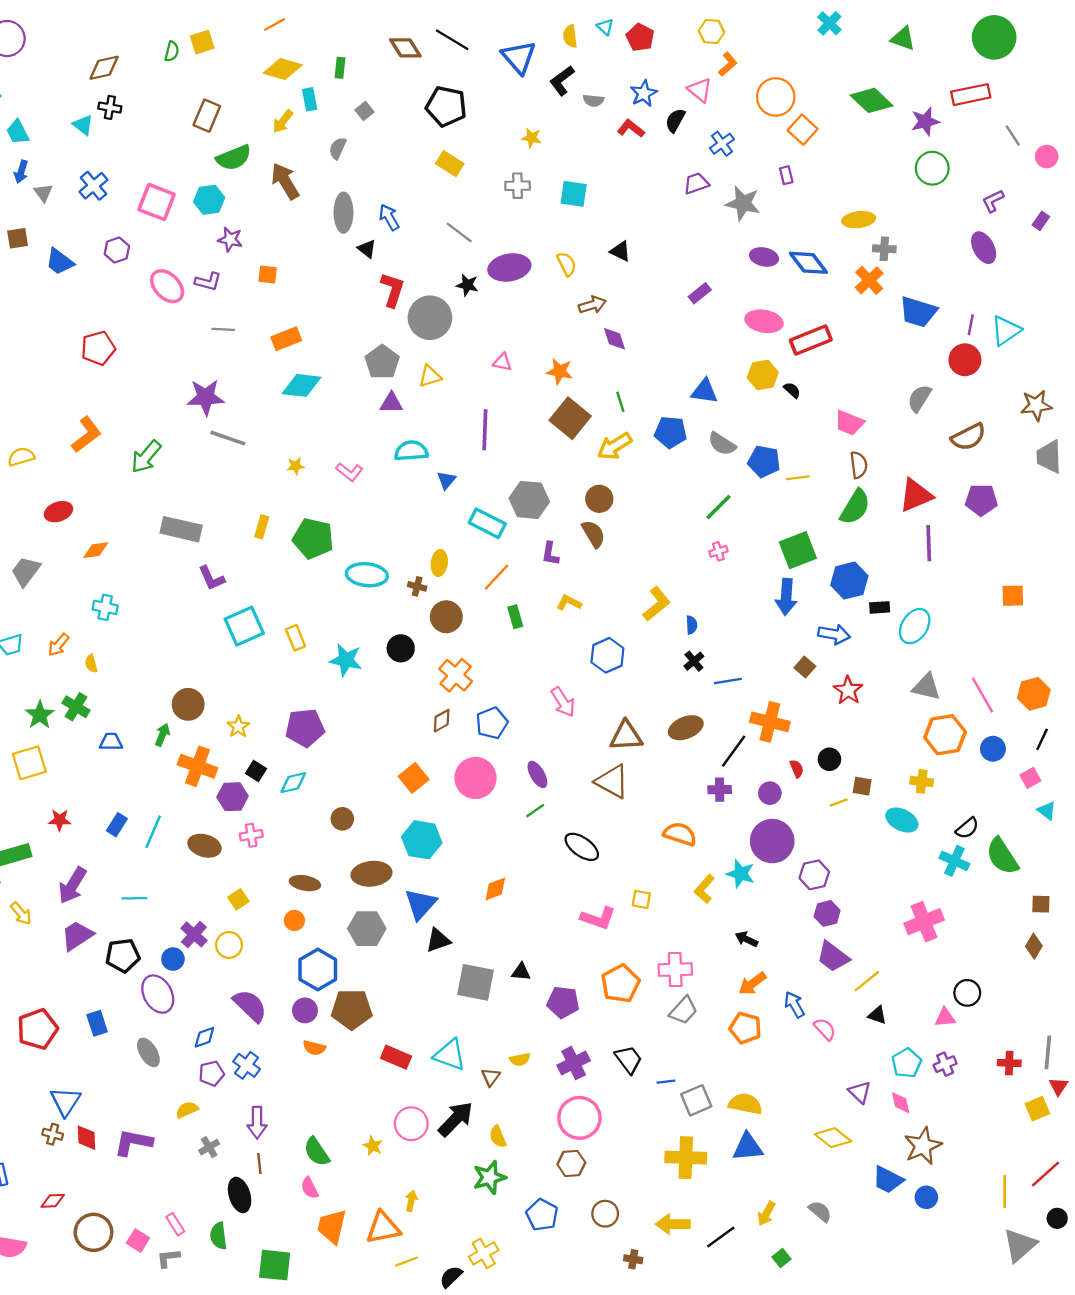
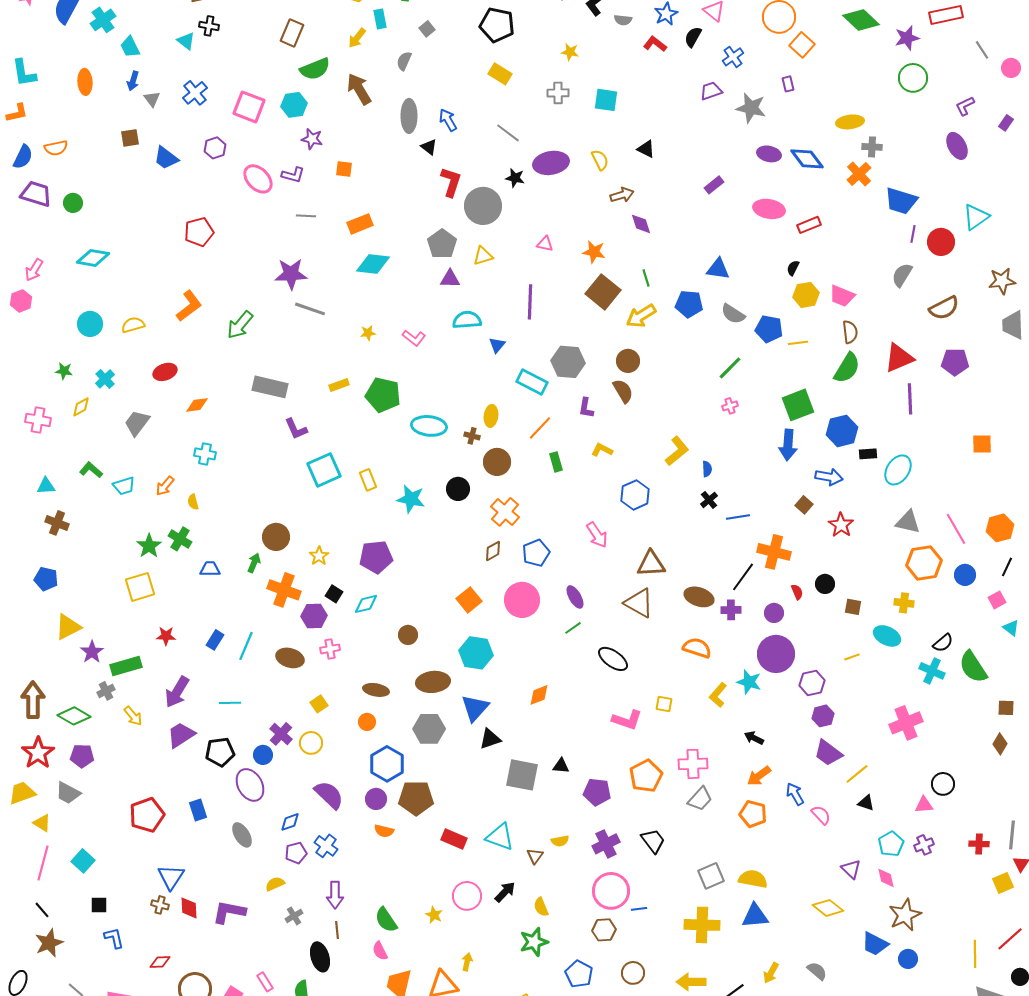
purple line: (971, 325) -> (913, 234), moved
red rectangle: (811, 340) -> (809, 225), size x0.7
yellow hexagon: (763, 375) -> (806, 295), moved
black semicircle: (792, 390) -> (793, 268), turned -105
yellow rectangle: (262, 527) -> (339, 385), turned 54
brown ellipse: (686, 728) -> (699, 597), moved, turned 40
yellow line: (839, 802) -> (852, 657), moved
blue line: (666, 1082) -> (639, 909), moved
black arrow: (456, 1119) -> (505, 892), size x0.7

